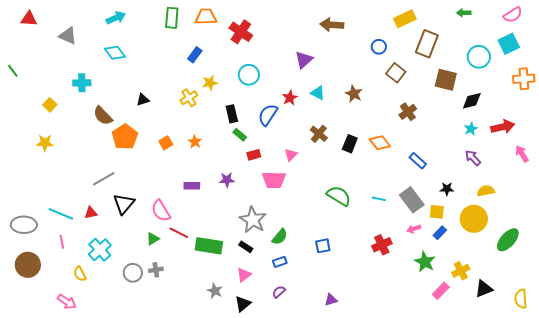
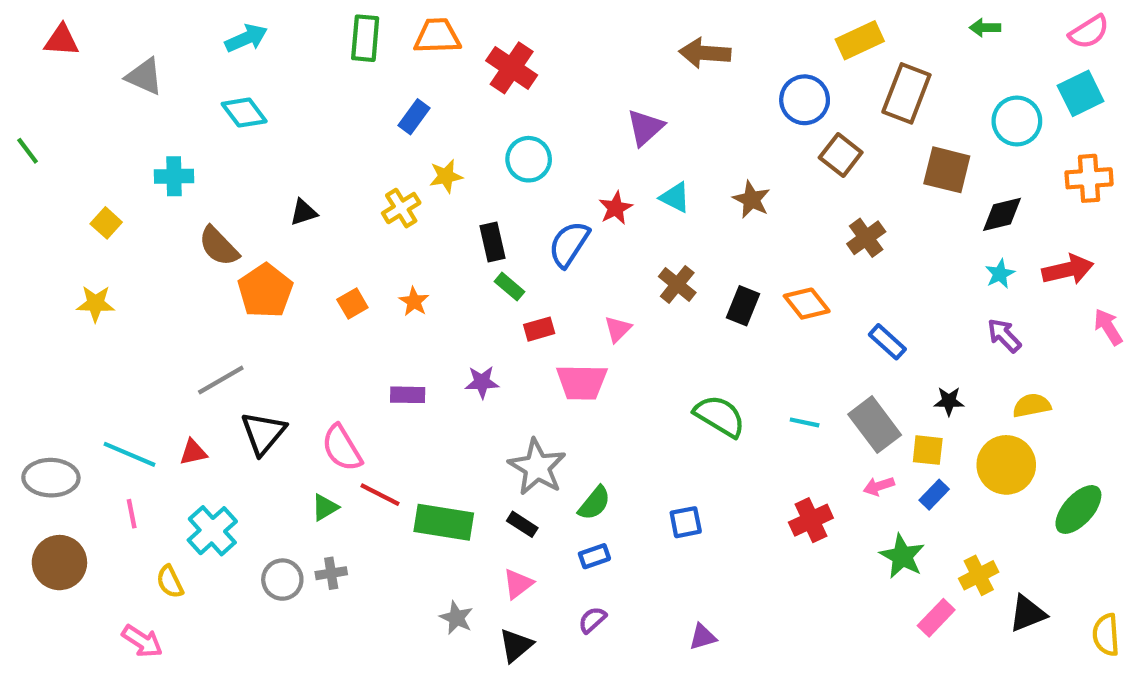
blue circle: (379, 47) -> (805, 100), size x1.5
orange cross: (524, 79) -> (1089, 178), moved

